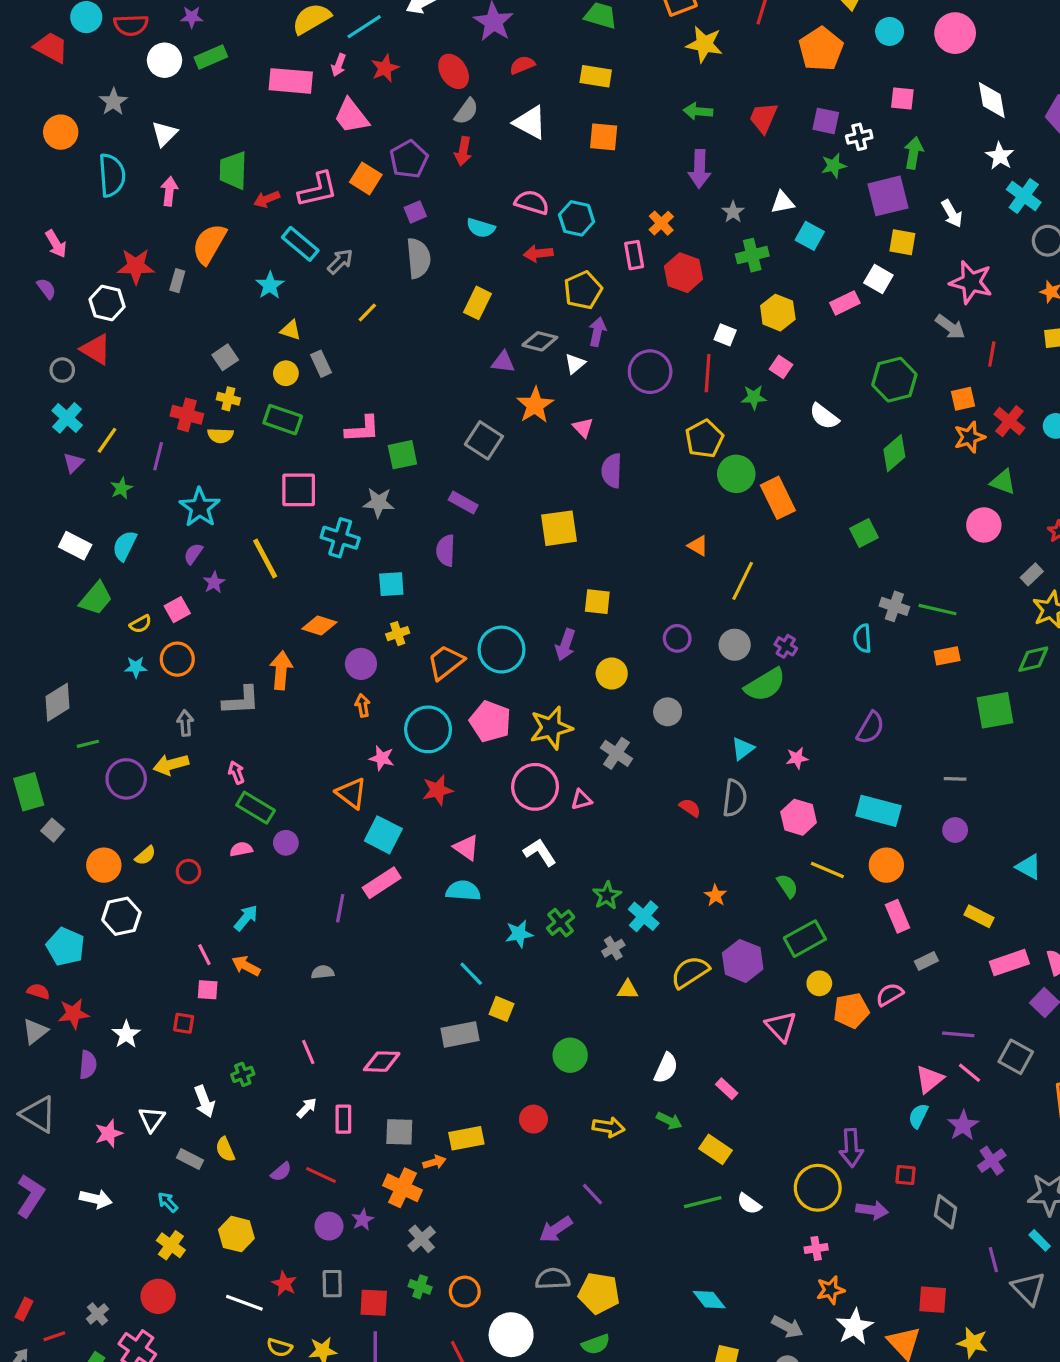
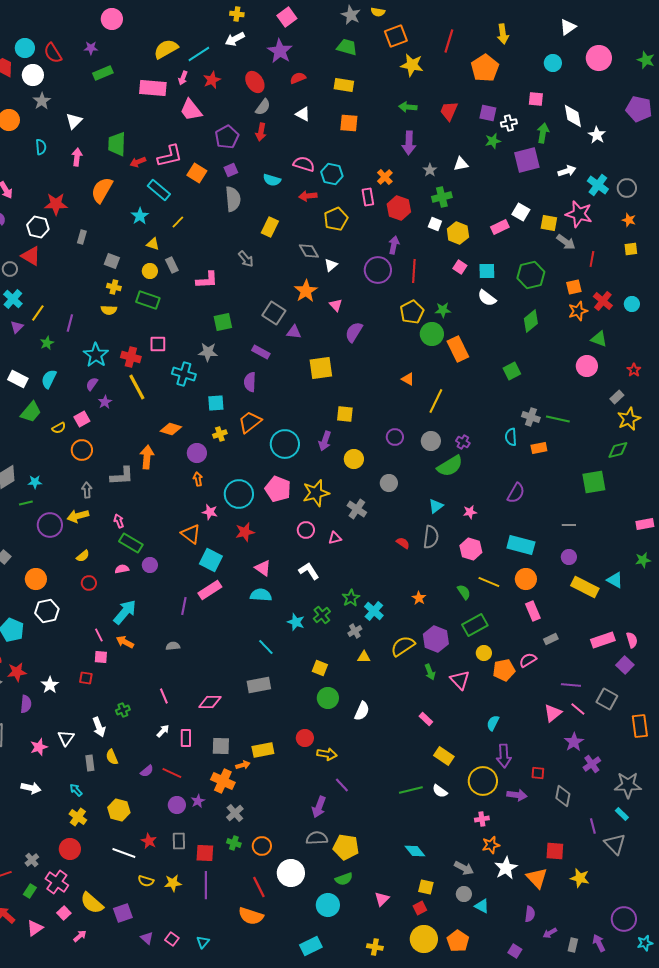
red semicircle: (131, 25) -> (53, 53), turned 60
cyan circle: (890, 31) -> (553, 63), moved
pink circle: (955, 33) -> (599, 58), moved
white circle: (165, 60) -> (33, 75), moved
white diamond: (992, 100) -> (573, 116), moved
white triangle: (530, 122) -> (303, 114), size x0.7
cyan semicircle: (112, 175) -> (41, 147), size x0.6
orange square: (366, 178) -> (197, 173), moved
cyan cross: (1024, 196) -> (598, 185), moved
white arrow: (952, 214) -> (567, 171), turned -78
cyan square: (810, 236) -> (487, 271), moved, turned -30
yellow square: (902, 242) -> (549, 223), moved
gray arrow: (340, 261) -> (246, 259), moved, turned 96
gray rectangle: (177, 281) -> (82, 237), moved
yellow line: (367, 313) -> (178, 222), moved
purple arrow: (597, 332) -> (394, 245), moved
white square: (725, 335) -> (435, 224), moved
gray diamond: (540, 341) -> (309, 251), turned 45
gray square: (225, 357) -> (112, 261), turned -35
purple triangle: (503, 362) -> (294, 332), moved
green star: (754, 397) -> (443, 310), moved
red cross: (187, 415) -> (131, 357), moved
pink L-shape: (363, 429) -> (207, 280), moved
purple semicircle: (612, 471) -> (354, 332), turned 30
pink square: (299, 490) -> (158, 344), size x0.7
orange rectangle: (947, 656) -> (539, 448), moved
orange trapezoid: (446, 662) -> (250, 422), moved
cyan star: (136, 667) -> (35, 482), moved
pink circle: (535, 787) -> (306, 530), size x0.6
yellow semicircle: (145, 856) -> (83, 556), moved
yellow rectangle: (979, 916) -> (585, 587), moved, size x1.5
cyan arrow: (246, 918) -> (125, 612), size x1.5
cyan star: (519, 934) -> (296, 622), turned 30
yellow square: (501, 1009) -> (320, 668), moved
white semicircle: (666, 1068) -> (362, 711), moved
cyan semicircle: (918, 1116) -> (493, 723), moved
green arrow: (669, 1121) -> (430, 672), moved, turned 42
yellow arrow: (608, 1127) -> (327, 754), moved
yellow rectangle: (716, 1149) -> (444, 756), moved
gray rectangle: (190, 1159) -> (90, 763), turned 56
purple arrow: (556, 1229) -> (319, 807), turned -35

